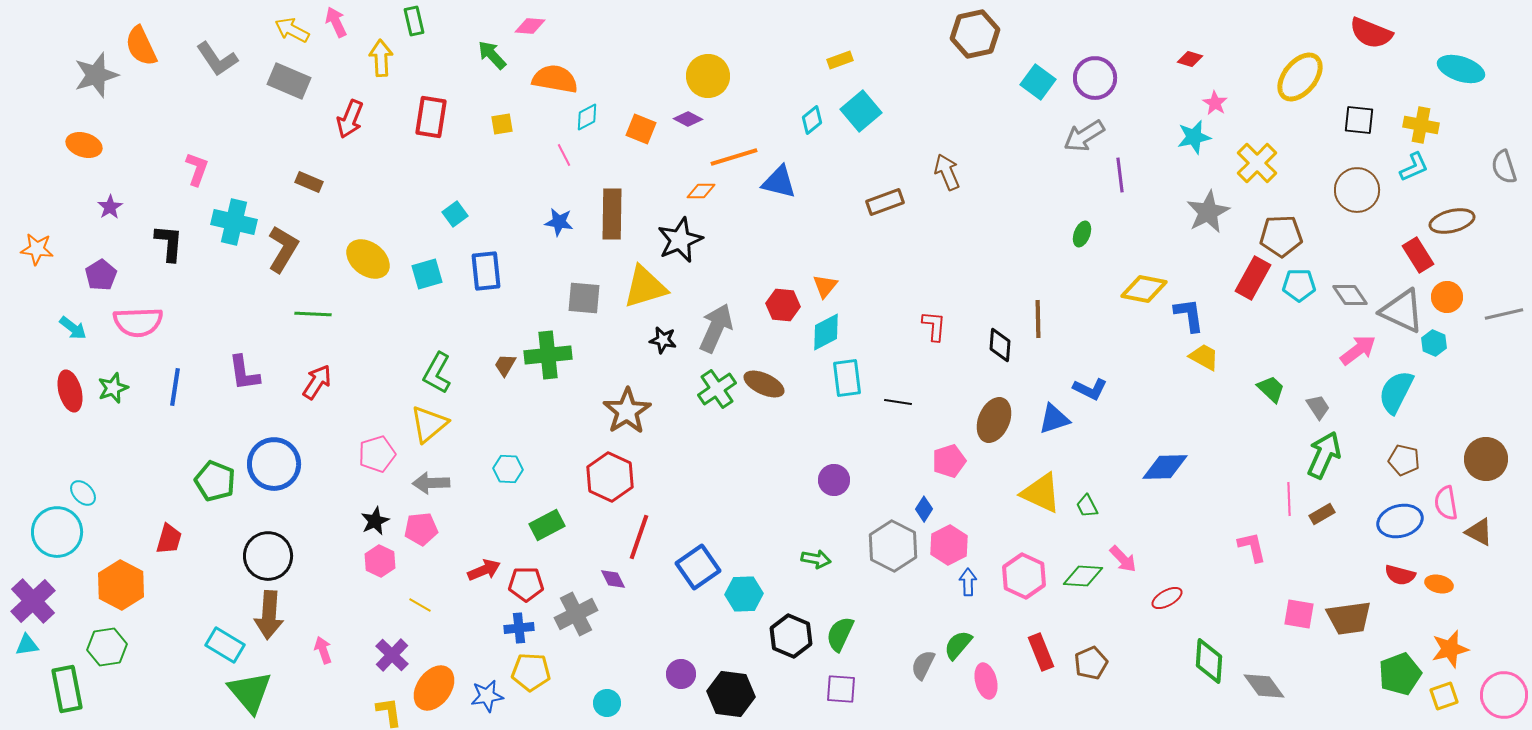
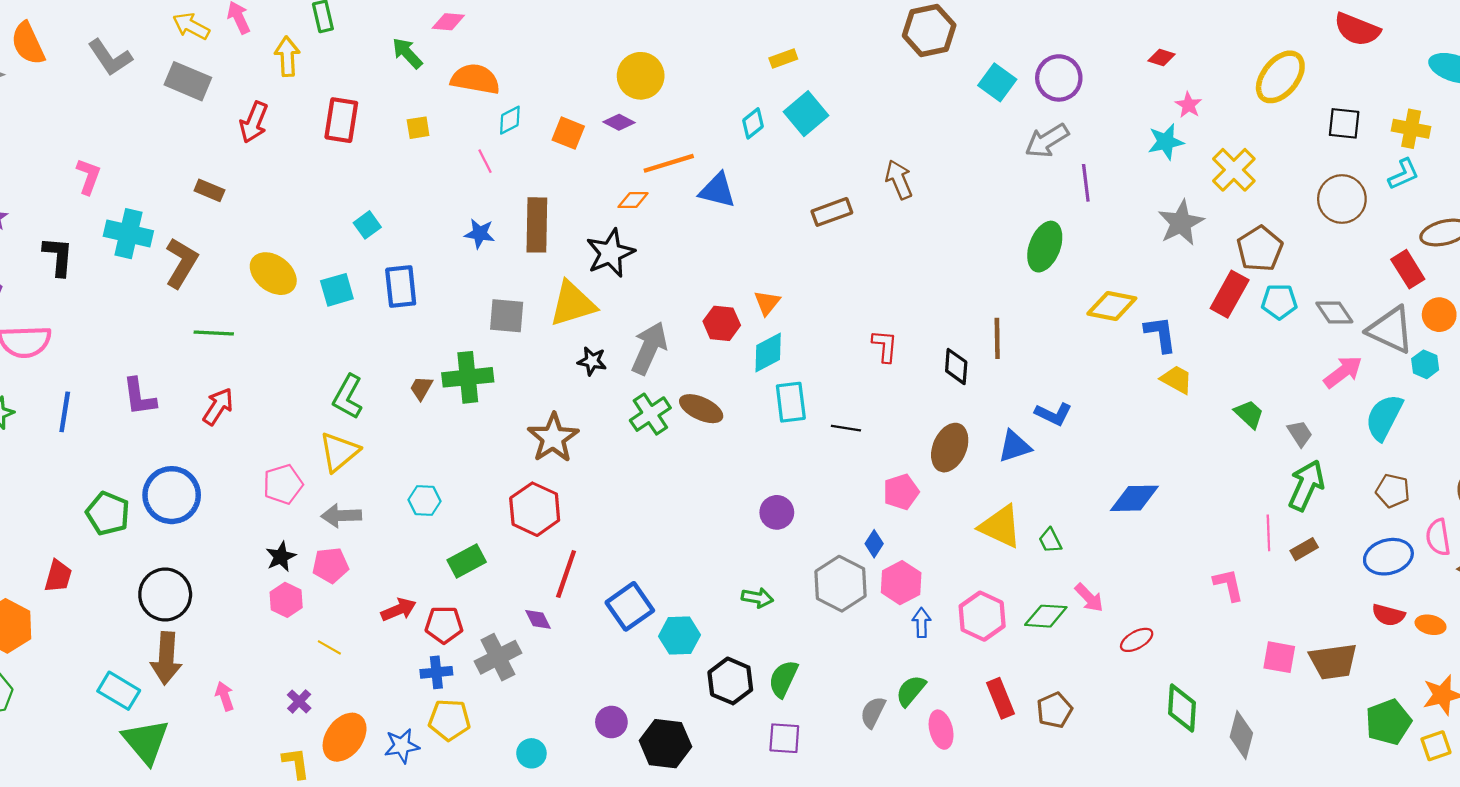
green ellipse: (1082, 234) -> (1045, 247), size x1.8
brown pentagon: (1281, 236) -> (1260, 249), turned -30
purple cross: (392, 655) -> (299, 701), size x0.7
gray diamond: (1264, 686) -> (1241, 735), turned 51

